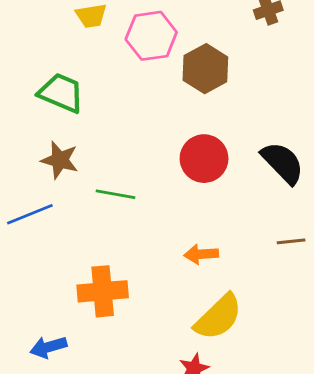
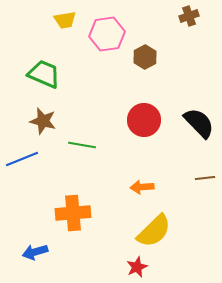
brown hexagon: (205, 69) -> (145, 57), size x0.7

